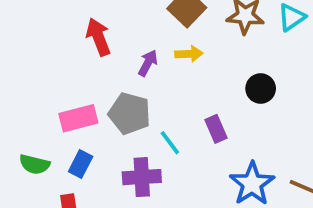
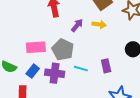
cyan line: (170, 143) -> (81, 69), turned -48
purple cross: (142, 177) -> (55, 73), moved

